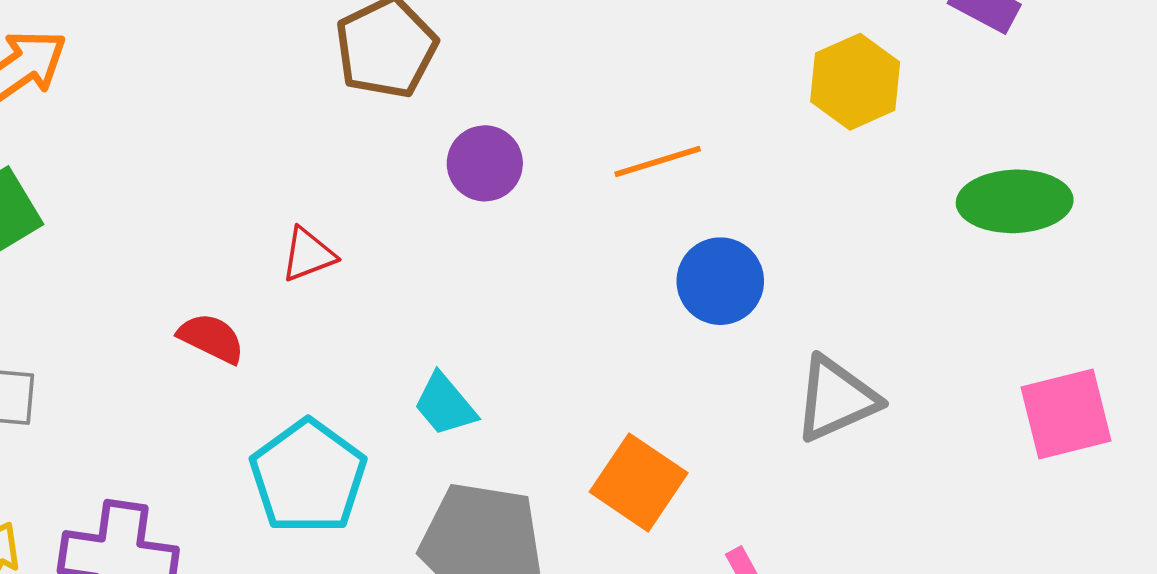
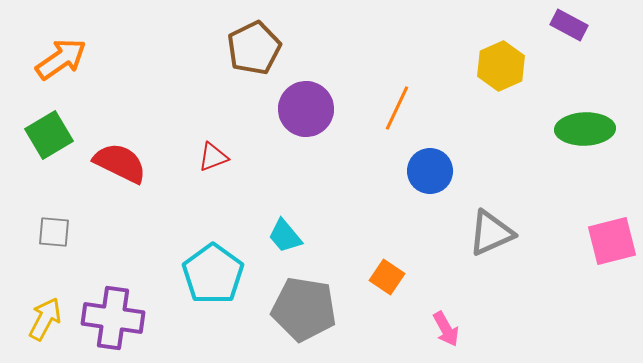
orange line: (658, 161) -> (397, 108), turned -48
purple circle: (485, 163) -> (306, 109), size x1.4
red semicircle: (211, 338) -> (120, 163), moved, size x1.5
orange square: (639, 482) -> (387, 277), size x0.7

